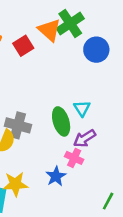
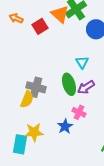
cyan triangle: (82, 108) -> (82, 62), moved
purple arrow: (85, 138) -> (86, 87), moved

